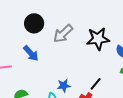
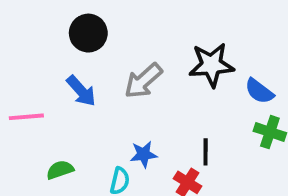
gray arrow: (63, 34) -> (143, 81), moved
black line: (96, 84) -> (206, 152), turned -40

